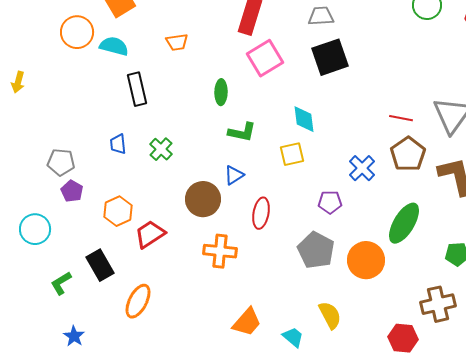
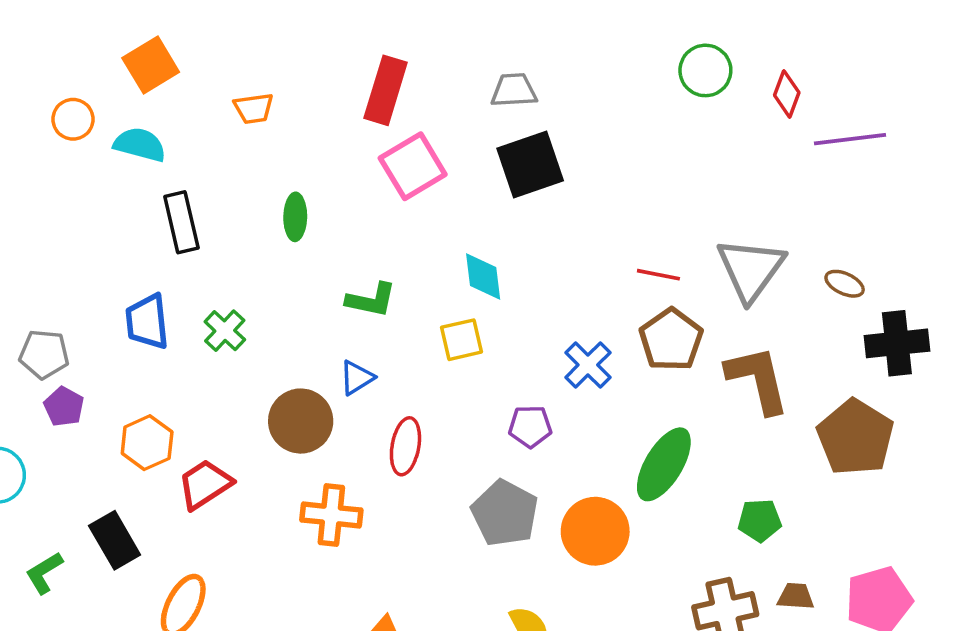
orange circle: (77, 32) -> (73, 119), size x0.7
orange trapezoid: (177, 42) -> (254, 108), moved
green ellipse: (221, 92) -> (295, 217), moved
blue trapezoid: (118, 144) -> (147, 322), size x1.5

